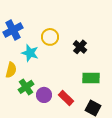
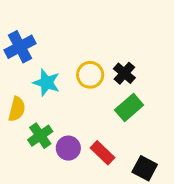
yellow circle: (50, 37) -> (90, 75), moved
green rectangle: (91, 78) -> (129, 108), moved, turned -42

